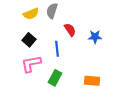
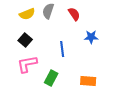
red semicircle: (70, 30) -> (74, 14), moved
blue line: (57, 49) -> (62, 49), moved

